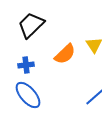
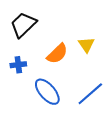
blue ellipse: (28, 95) -> (47, 92), moved

